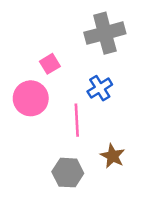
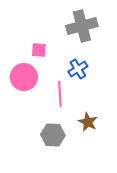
pink square: (50, 64) -> (39, 50), turned 35

